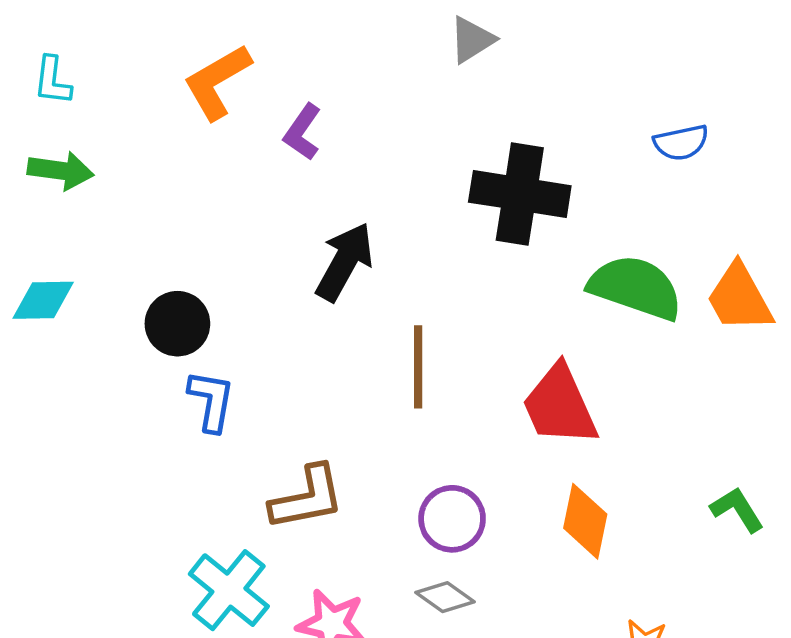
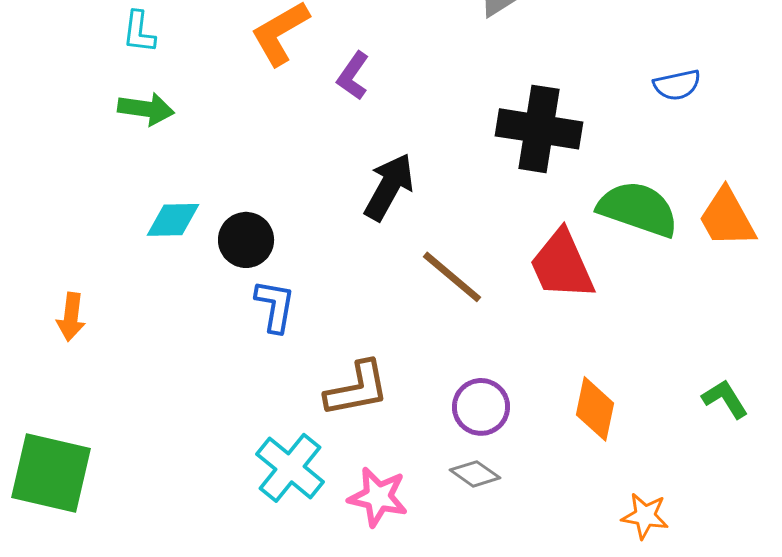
cyan diamond: (43, 300) -> (173, 220), moved
brown line: (418, 367) -> (452, 277), turned -50
red trapezoid: (560, 405) -> (562, 265), moved

